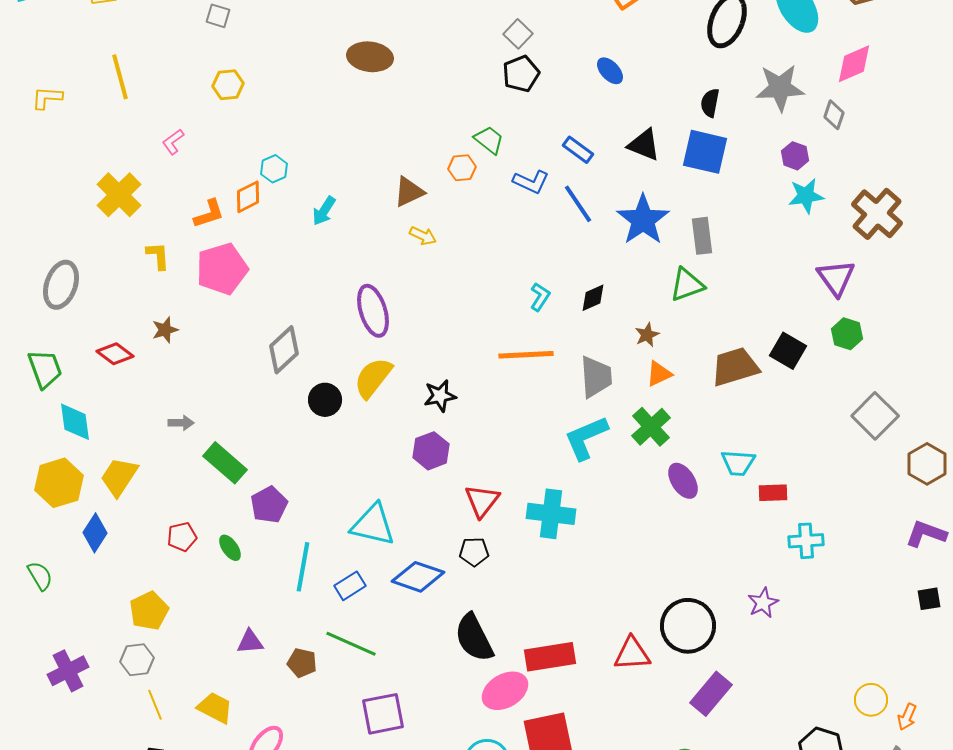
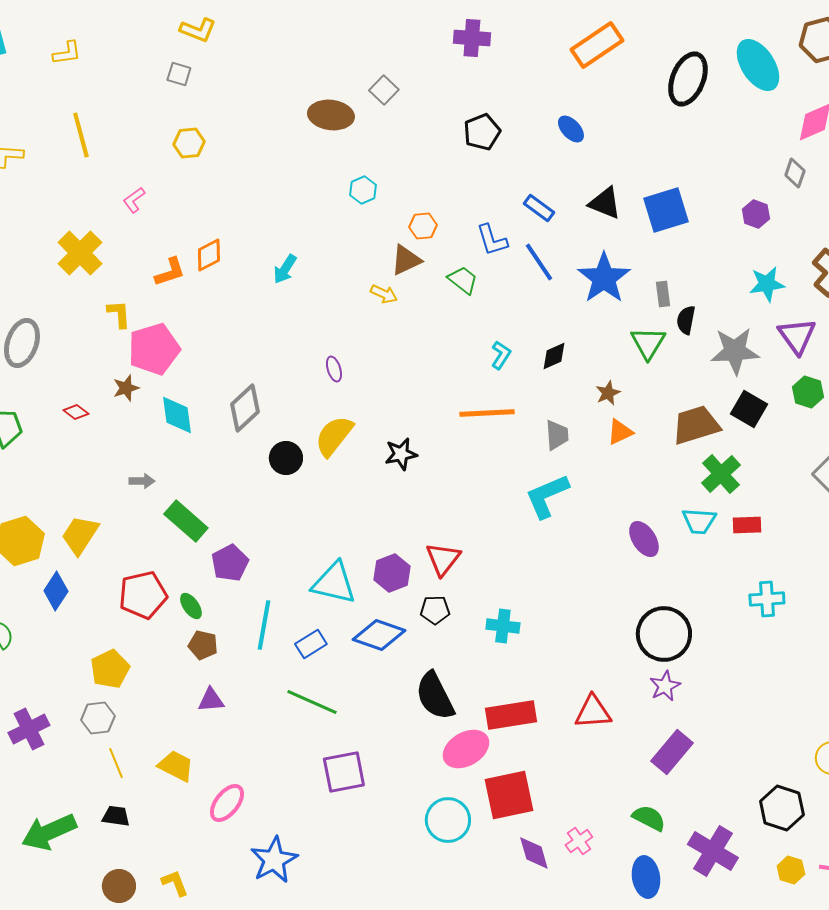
gray square: (518, 34) -> (384, 90), moved
gray star: (780, 88) -> (735, 351), moved
black semicircle: (710, 103) -> (686, 320), moved
green trapezoid: (489, 140) -> (463, 280), moved
blue square: (705, 152) -> (666, 210), turned -30
cyan hexagon: (274, 169) -> (363, 190), moved
blue L-shape: (531, 182) -> (492, 240), turned 48
brown triangle: (409, 192) -> (406, 260), moved
cyan star: (806, 196) -> (767, 284), moved
gray rectangle: (702, 236) -> (663, 294), size x0.7
pink pentagon: (222, 269) -> (154, 349), moved
green triangle: (687, 285) -> (648, 343), turned -39
purple ellipse: (373, 311) -> (334, 369), size x0.5
red diamond: (115, 354) -> (76, 412), size x0.7
gray trapezoid: (596, 377) -> (557, 435), size x0.7
cyan diamond: (75, 422) -> (177, 415), moved
green cross: (651, 427) -> (721, 474), moved
purple hexagon: (431, 451) -> (392, 573), moved
red rectangle: (773, 493) -> (747, 525), moved
cyan cross: (551, 514) -> (503, 626), moved, size x0.7
red pentagon: (182, 537) -> (143, 595), size x1.6
purple star: (763, 603) -> (665, 686), moved
black circle: (688, 626) -> (664, 634), moved
brown pentagon: (302, 663) -> (203, 645), moved

